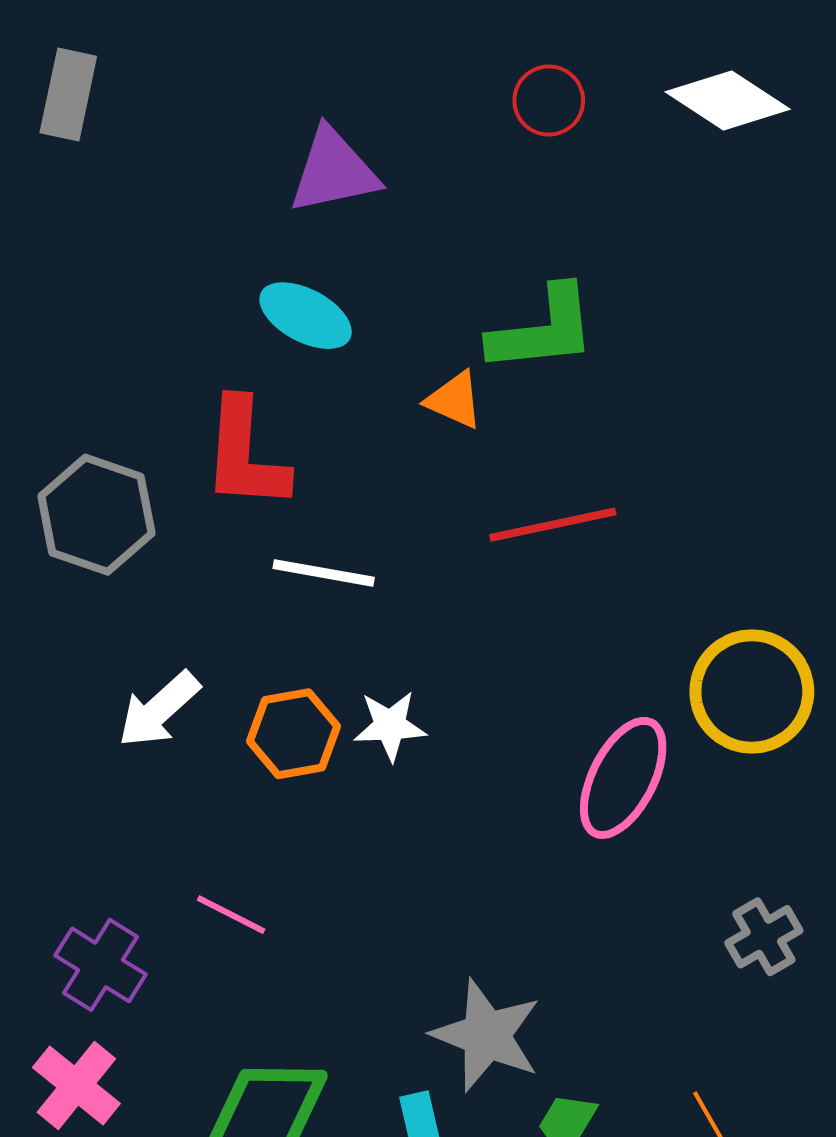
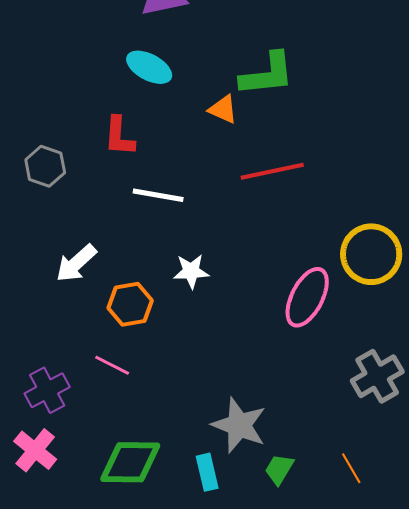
red L-shape: (245, 454) -> (119, 136), size x0.7
gray hexagon: (96, 515) -> (45, 166), size x0.7
orange hexagon: (293, 734) -> (130, 304), moved
gray cross: (764, 937) -> (377, 376), size x1.4
purple cross: (101, 965) -> (47, 390), turned 30

